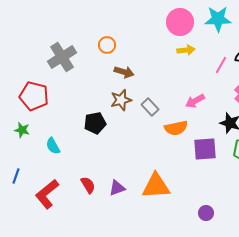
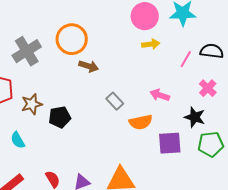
orange circle: (107, 45) -> (72, 39), size x1.8
brown star: (121, 100) -> (32, 104), moved
pink arrow: (195, 101) -> (160, 95), turned 48

